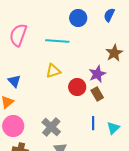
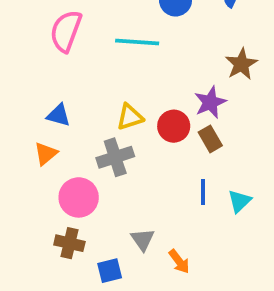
yellow triangle: (53, 71) -> (130, 117), moved
blue triangle: (14, 81) -> (59, 115), turned -32
pink circle: (13, 126) -> (79, 197), moved
gray cross: (51, 127) -> (115, 157), moved, turned 30

